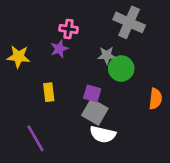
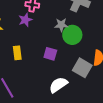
gray square: (95, 112) -> (82, 68), moved
white semicircle: (103, 134) -> (58, 85), turned 132

